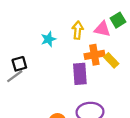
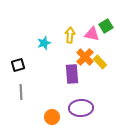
orange cross: (94, 55) -> (85, 57), turned -36
gray line: (15, 76) -> (21, 92), moved, turned -56

